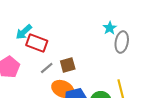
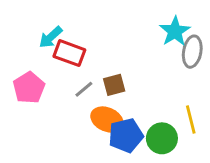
cyan star: (110, 28) -> (175, 31), size x1.5

